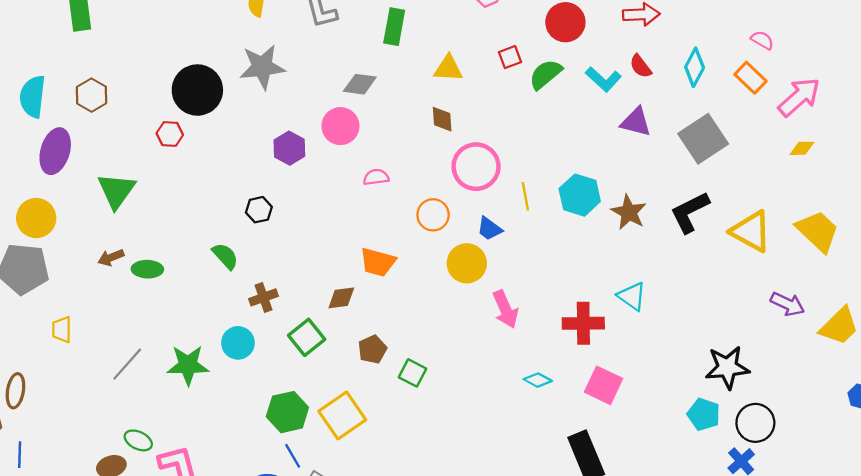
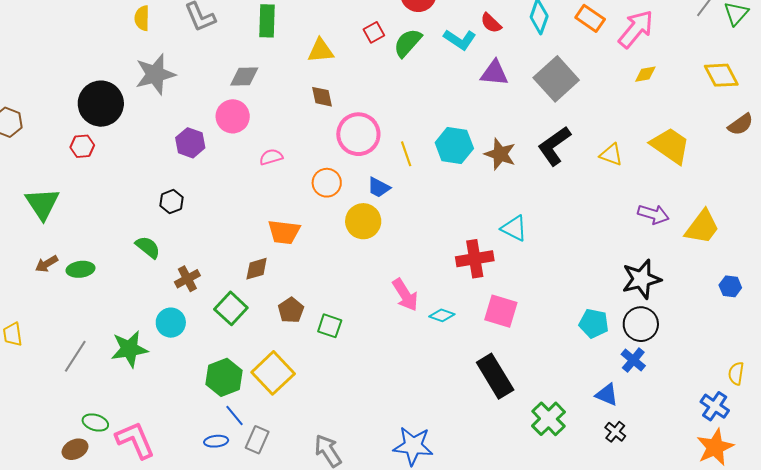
yellow triangle: (751, 231) -> (611, 155), size x0.6
pink arrow: (505, 309) -> (405, 295), moved
black star: (727, 367) -> (641, 279), moved

